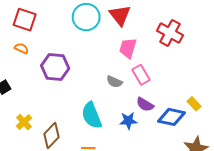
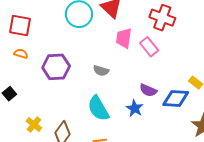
pink rectangle: (141, 75) -> (149, 47), moved
gray semicircle: (114, 82) -> (101, 71), moved
blue star: (128, 121) -> (135, 108), turned -30

